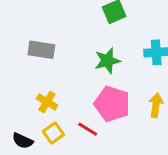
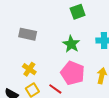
green star: (107, 61) -> (71, 44), turned -30

